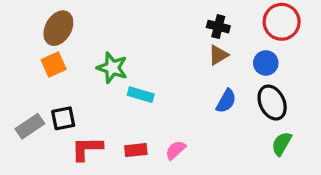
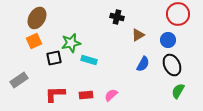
black cross: (218, 27) -> (117, 17), moved
green star: (112, 68) -> (71, 43), turned -30
black square: (63, 118) -> (54, 58), moved

